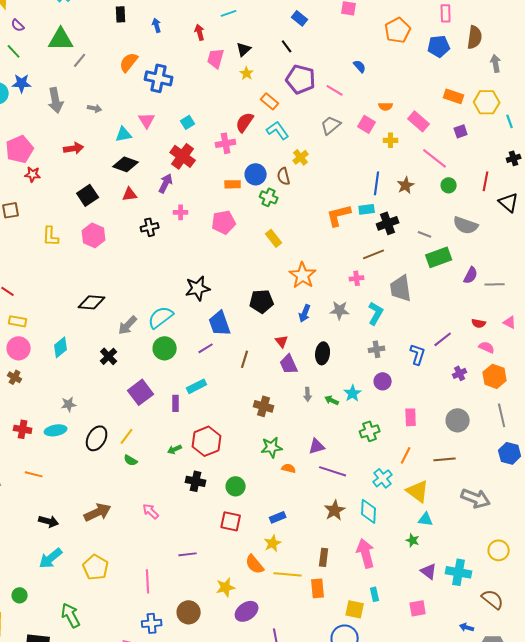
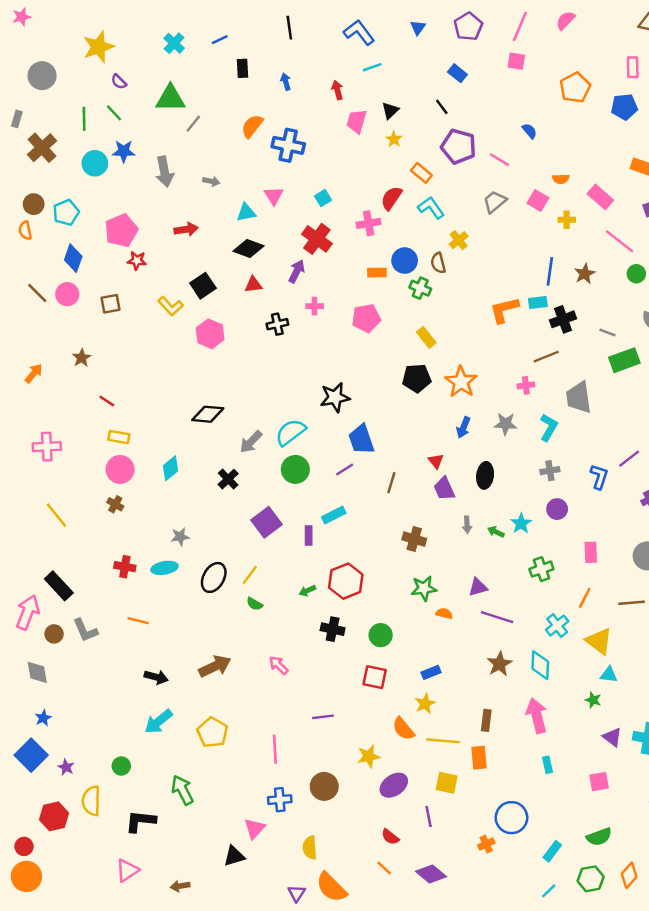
yellow L-shape: (51, 236) -> (170, 306), moved, turned -45
black pentagon: (262, 301) -> (417, 378), moved
yellow square: (355, 609) -> (447, 783), moved

